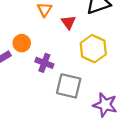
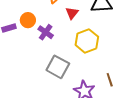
purple cross: (44, 63) -> (46, 32), moved

